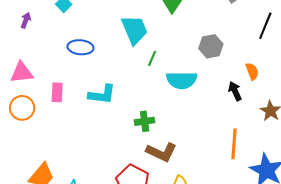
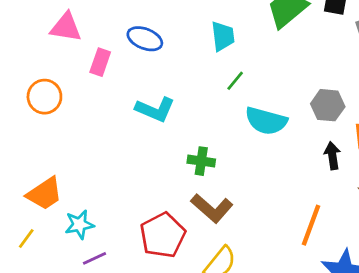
cyan trapezoid: (134, 30) -> (223, 36), size x0.7
gray hexagon: (211, 46) -> (328, 105), moved
pink triangle: (22, 73) -> (66, 27), moved
pink rectangle: (57, 92) -> (100, 62), moved

